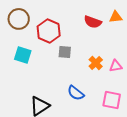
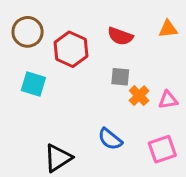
red semicircle: (93, 22) -> (120, 36), moved
gray square: (65, 52) -> (120, 77), moved
pink square: (112, 100) -> (162, 149), turned -30

